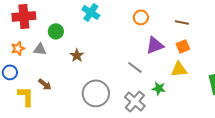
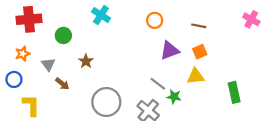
gray triangle: (40, 49) -> (48, 64), moved, turned 48
gray line: (135, 67) -> (158, 84), moved
brown arrow: (45, 84) -> (62, 84), moved

